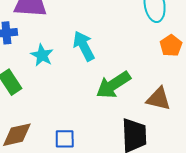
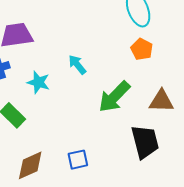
orange pentagon: (171, 45) -> (142, 49), moved
cyan arrow: (84, 46) -> (77, 65), size x0.7

